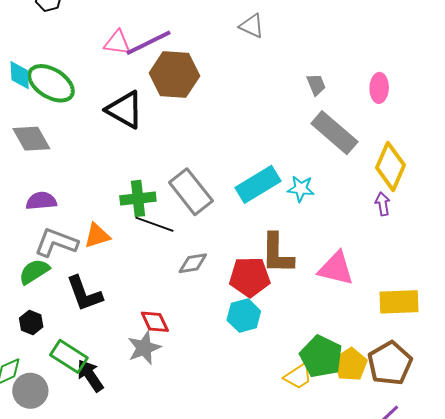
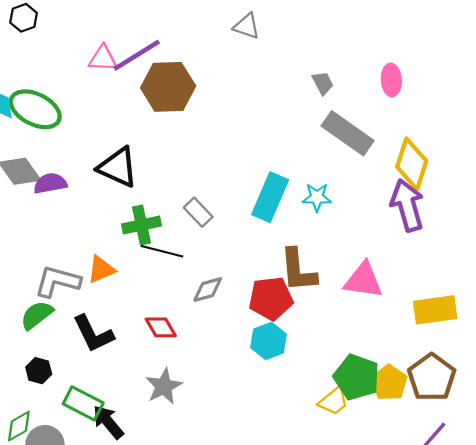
black triangle: (125, 110) -> (118, 167), moved
cyan rectangle: (258, 184) -> (270, 197), turned -30
gray rectangle: (191, 192) -> (198, 212), size x0.6
purple semicircle: (41, 201) -> (50, 183), moved
purple arrow: (383, 204) -> (407, 205), size x2.0
red diamond: (155, 322) -> (161, 327), moved

